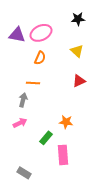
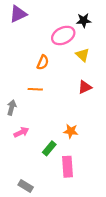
pink ellipse: (41, 33) -> (63, 35), moved
purple triangle: (17, 35) -> (18, 14), moved, turned -36
gray arrow: (23, 100) -> (12, 108), moved

